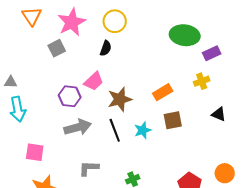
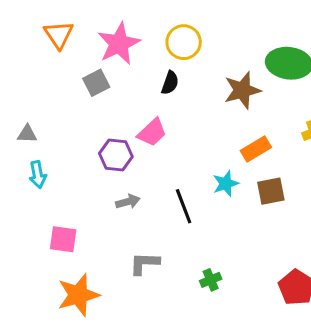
brown star: (120, 99) -> (242, 90), moved
cyan arrow: (18, 109) -> (38, 175), size x0.7
gray arrow: (78, 127) -> (128, 202), size x0.6
cyan star: (143, 130) -> (226, 184), moved

